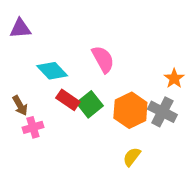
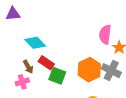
pink semicircle: (103, 59) -> (105, 35), moved, turned -144
green square: (90, 104) -> (57, 76), moved, turned -30
brown arrow: (20, 106) -> (28, 67), moved

